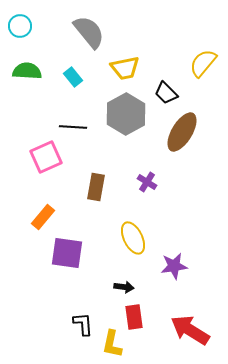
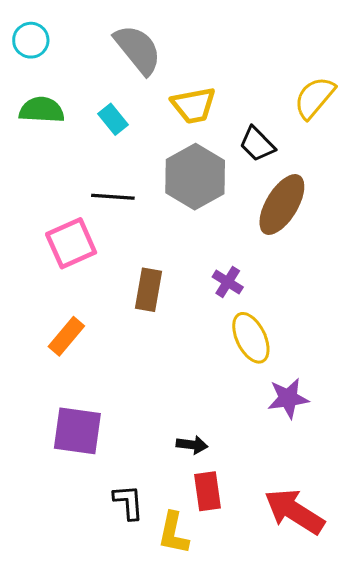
yellow ellipse: (133, 238) -> (251, 338), moved
purple square: (67, 253) -> (77, 431), moved
purple star: (174, 266) -> (288, 398), moved

